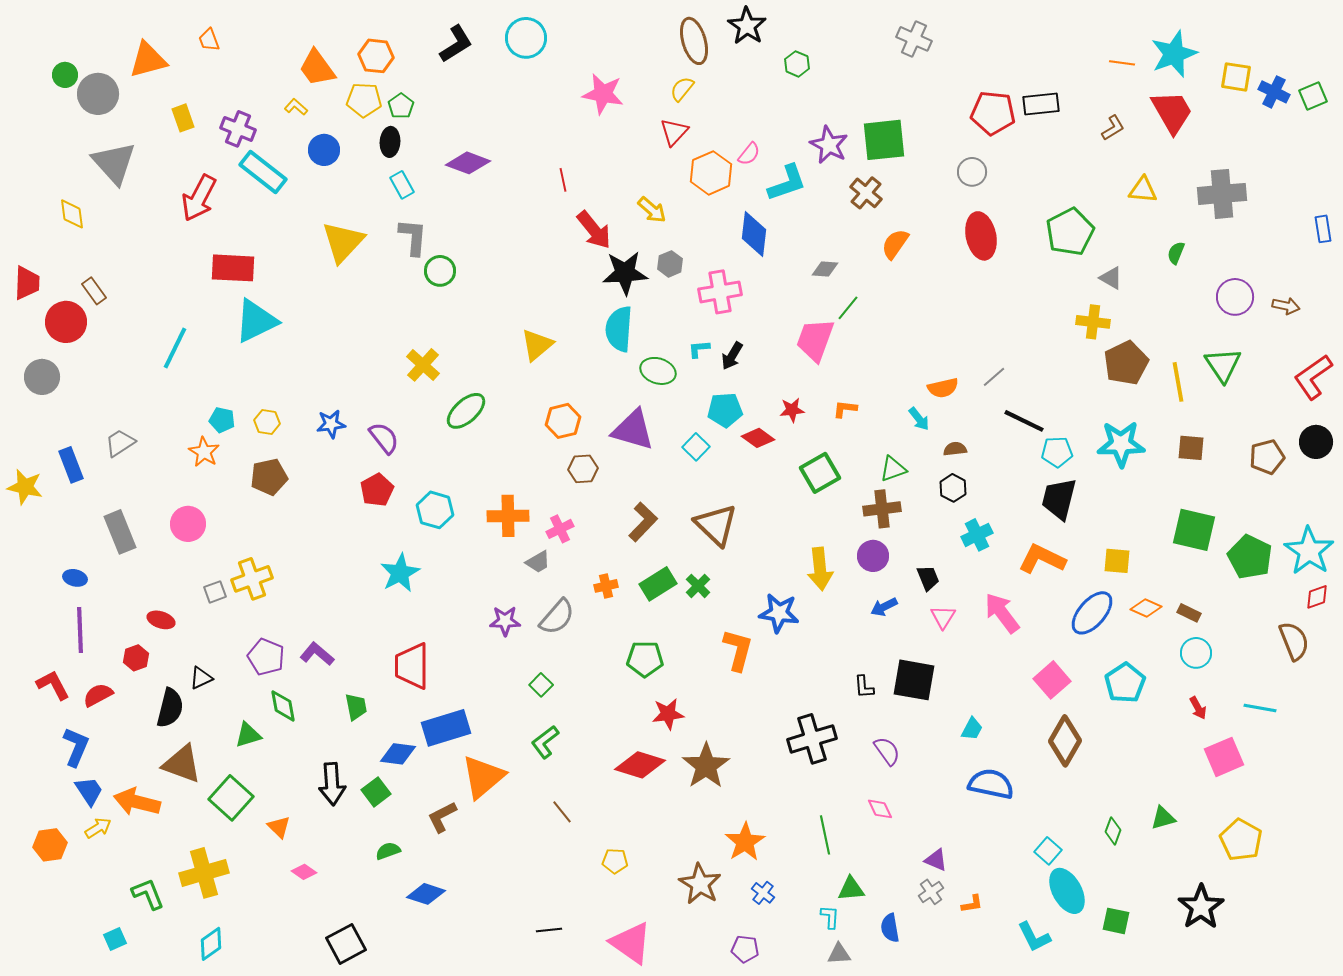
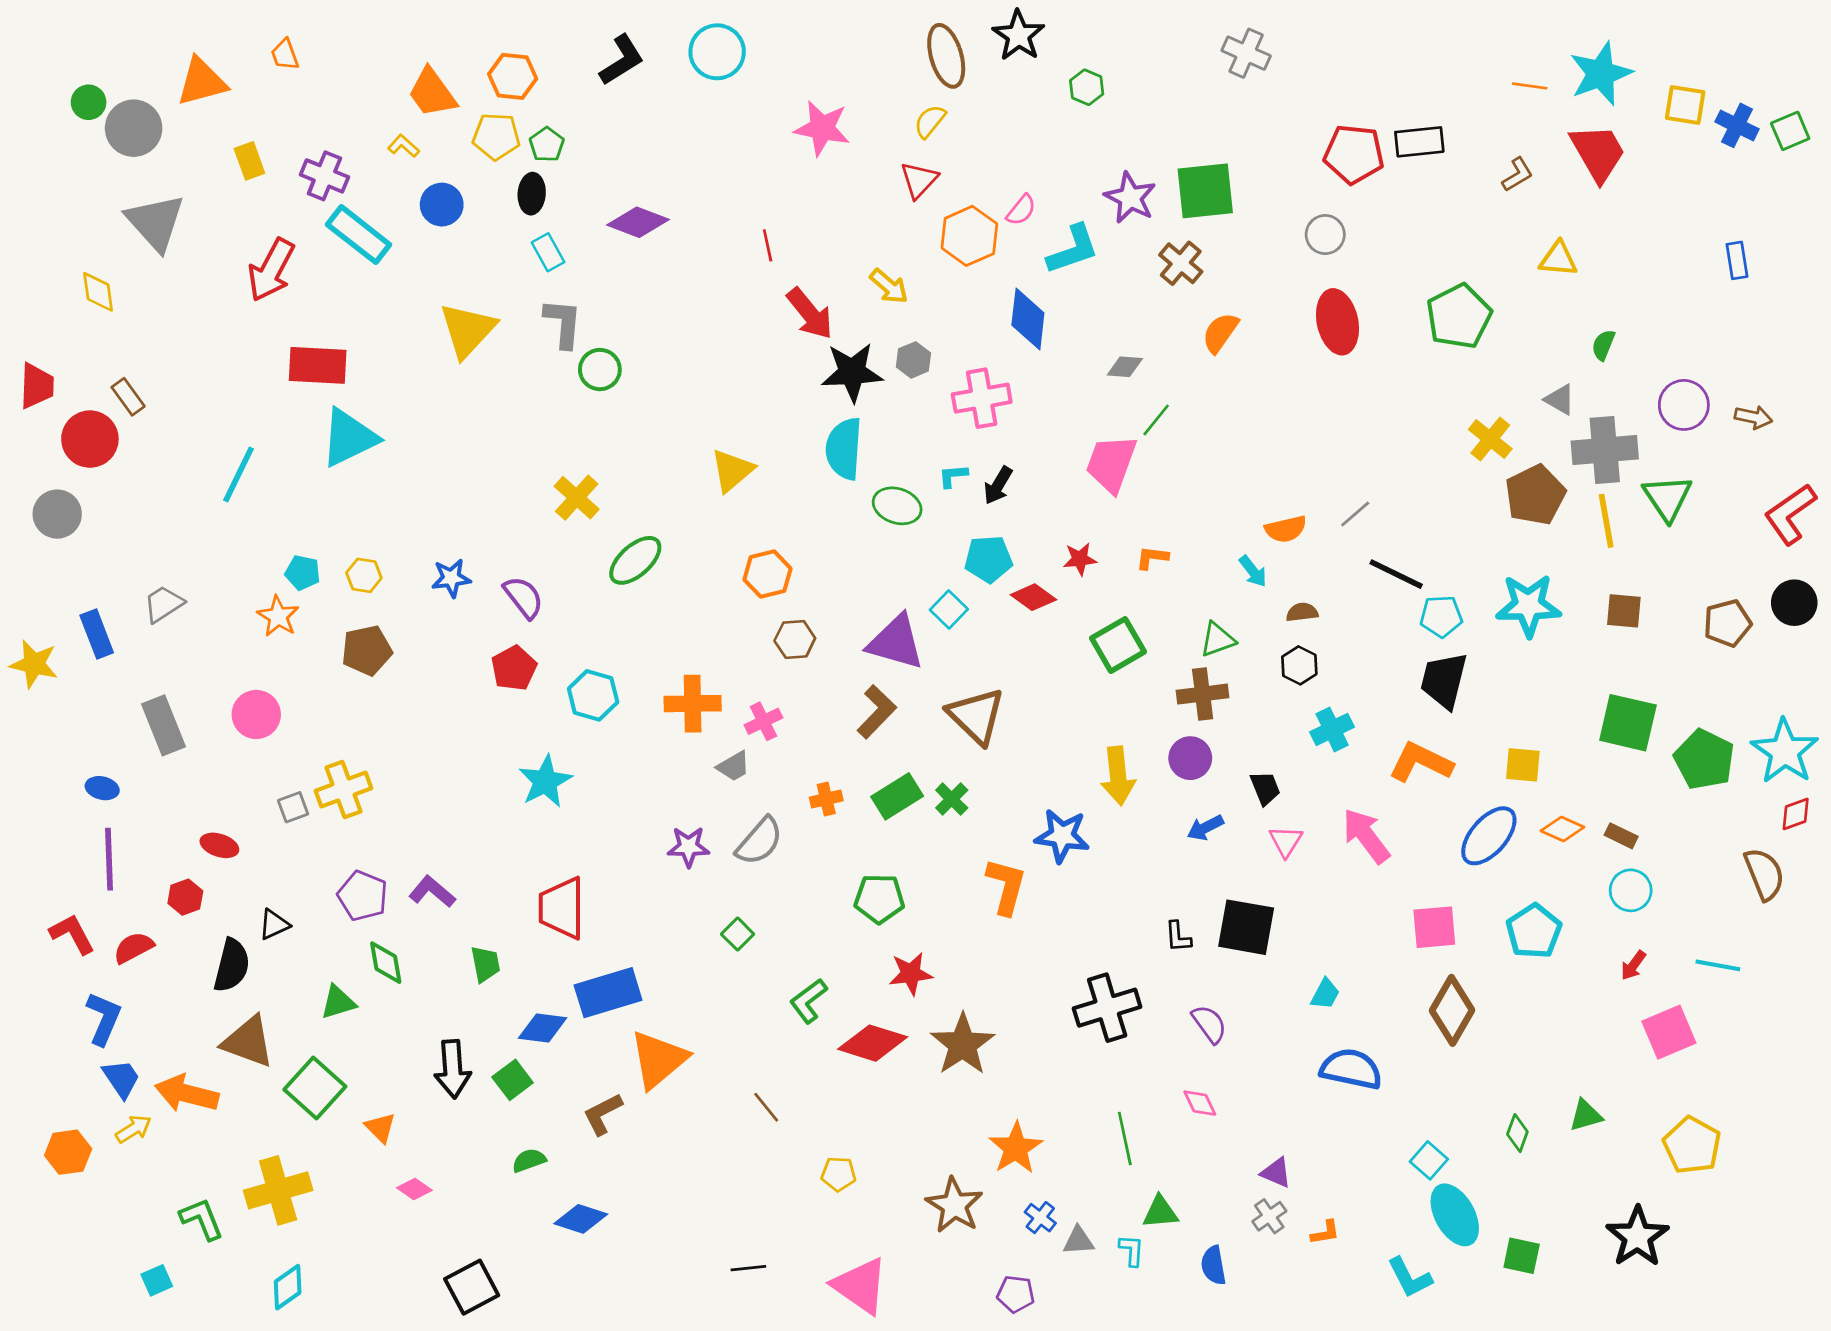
gray cross: (1222, 194) -> (1605, 450), moved
blue rectangle: (1323, 229) -> (1737, 260), moved
gray triangle: (1111, 278) -> (1560, 400), moved
yellow cross: (1093, 322) -> (1490, 439), turned 32
purple triangle: (633, 430) -> (896, 642), moved
pink square: (1052, 680) -> (1434, 927), turned 36
red arrow: (1198, 708) -> (1633, 965), turned 65
green L-shape: (545, 742) -> (808, 1001), moved
gray triangle: (839, 954) -> (1078, 1241), moved

